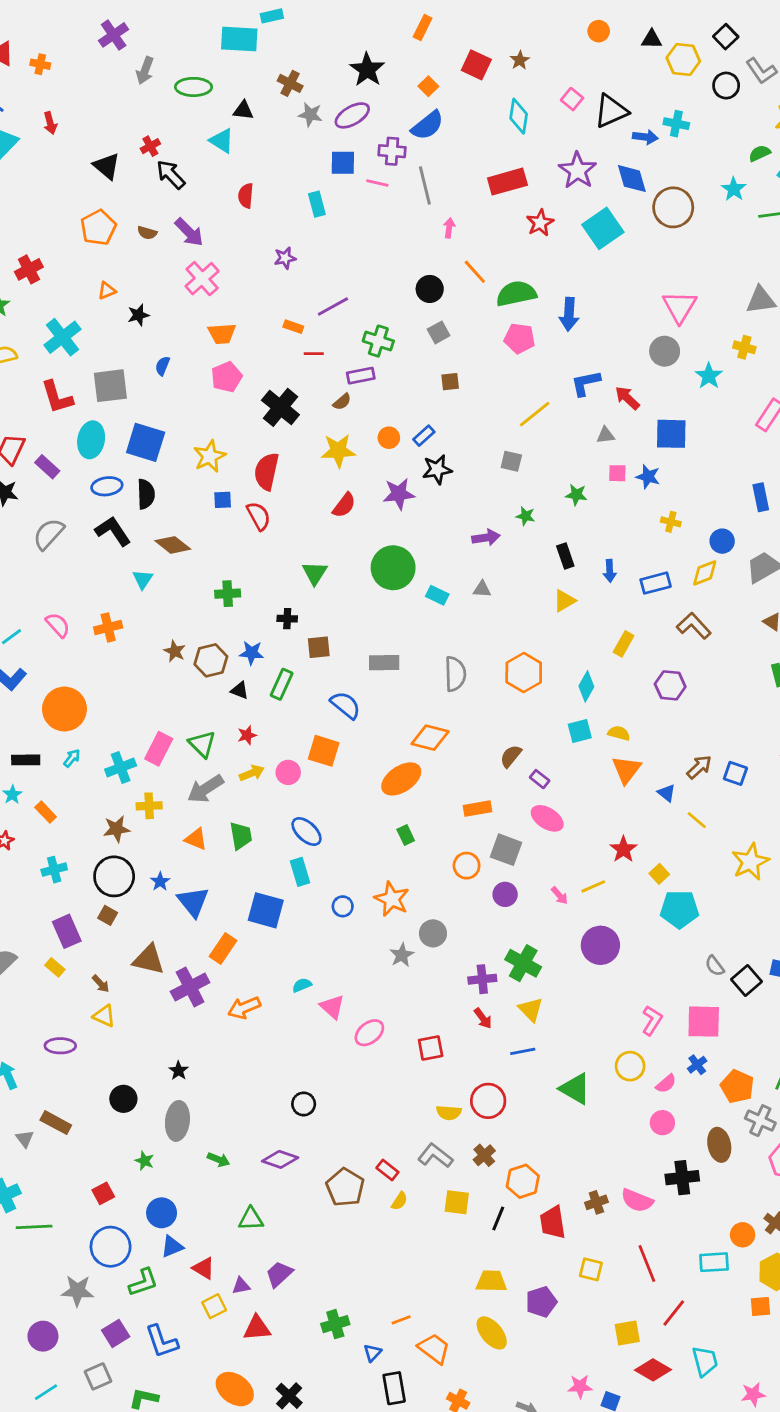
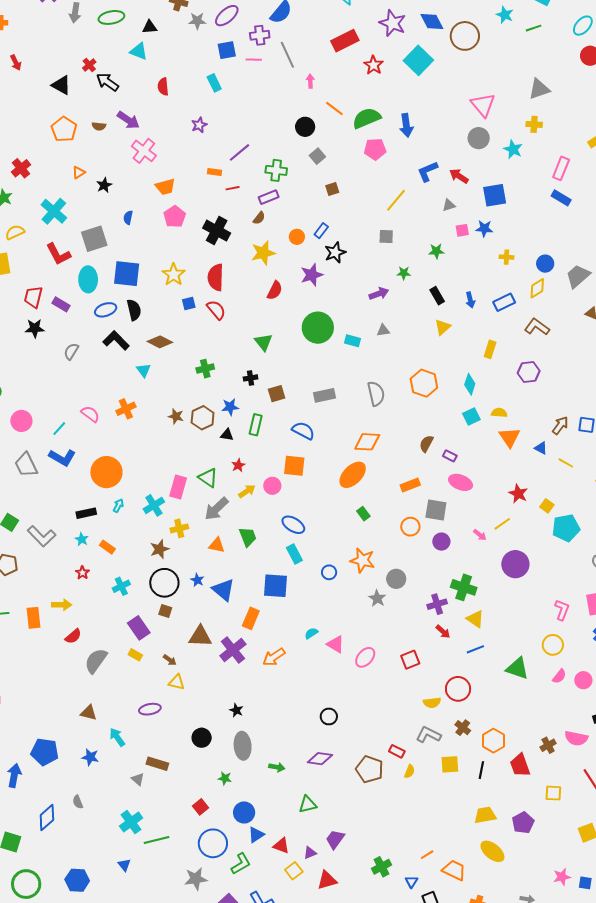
blue rectangle: (761, 497) -> (561, 198), moved, turned -36
gray semicircle: (49, 534) -> (71, 351), size x0.7
pink semicircle: (666, 1084) -> (559, 676), moved

